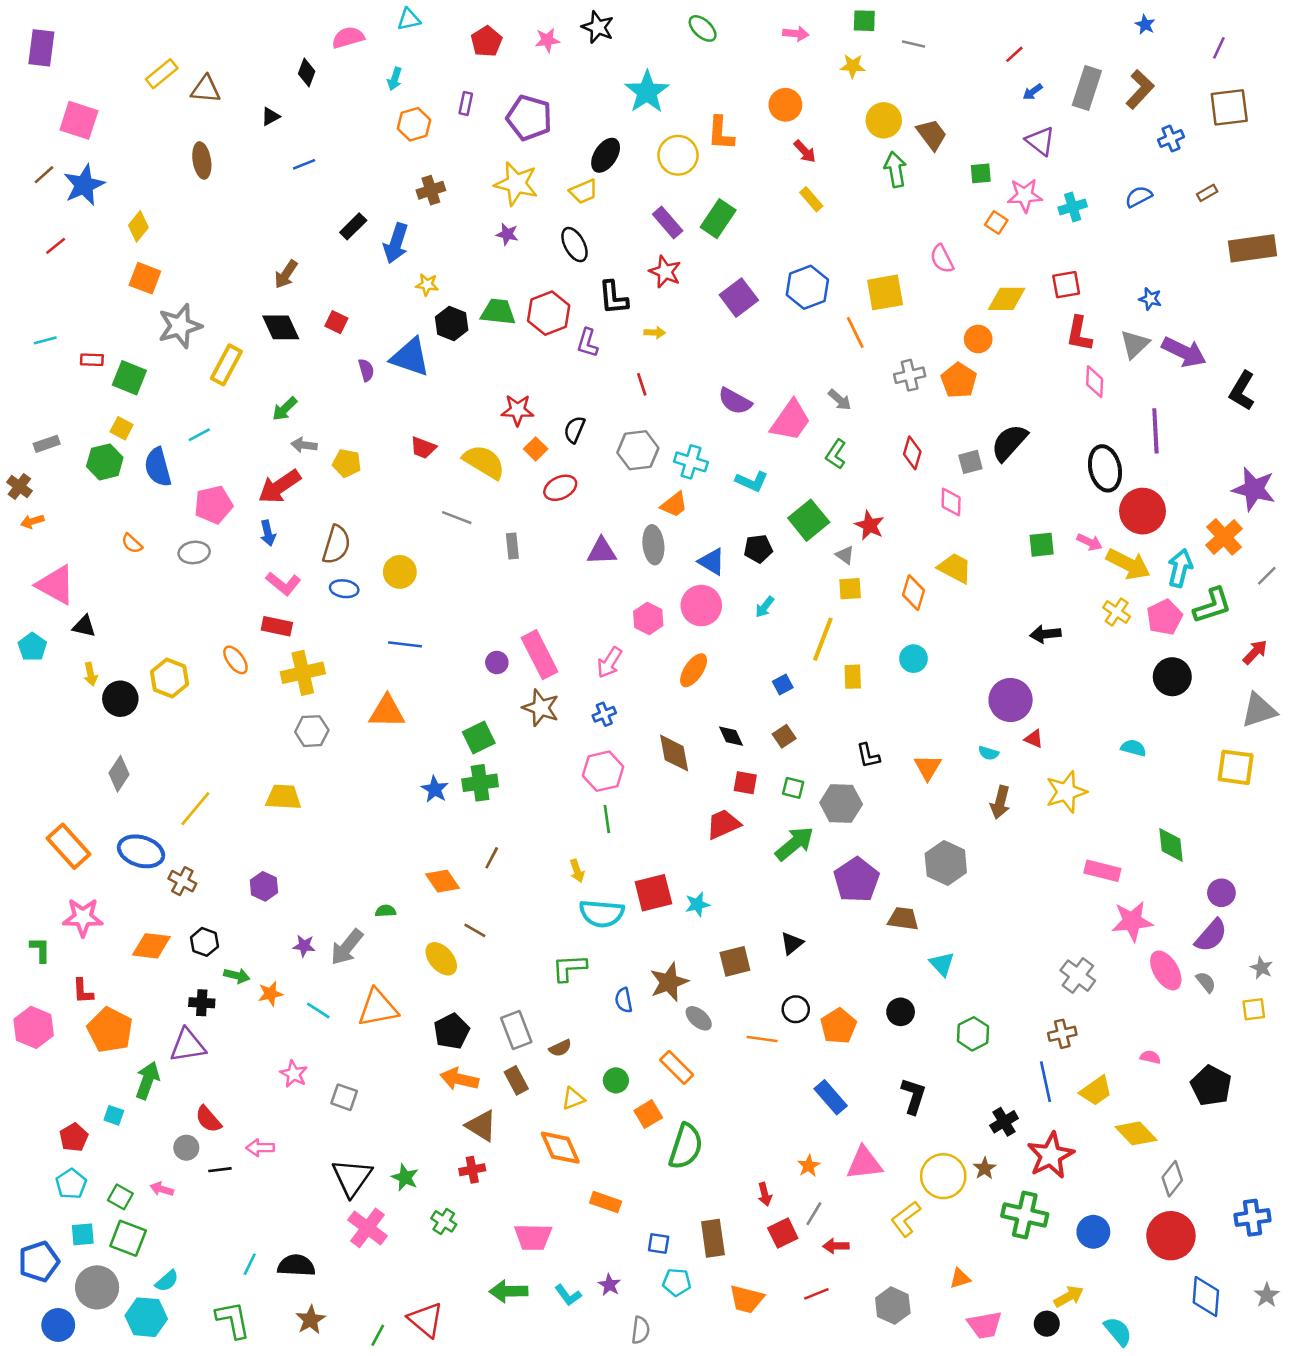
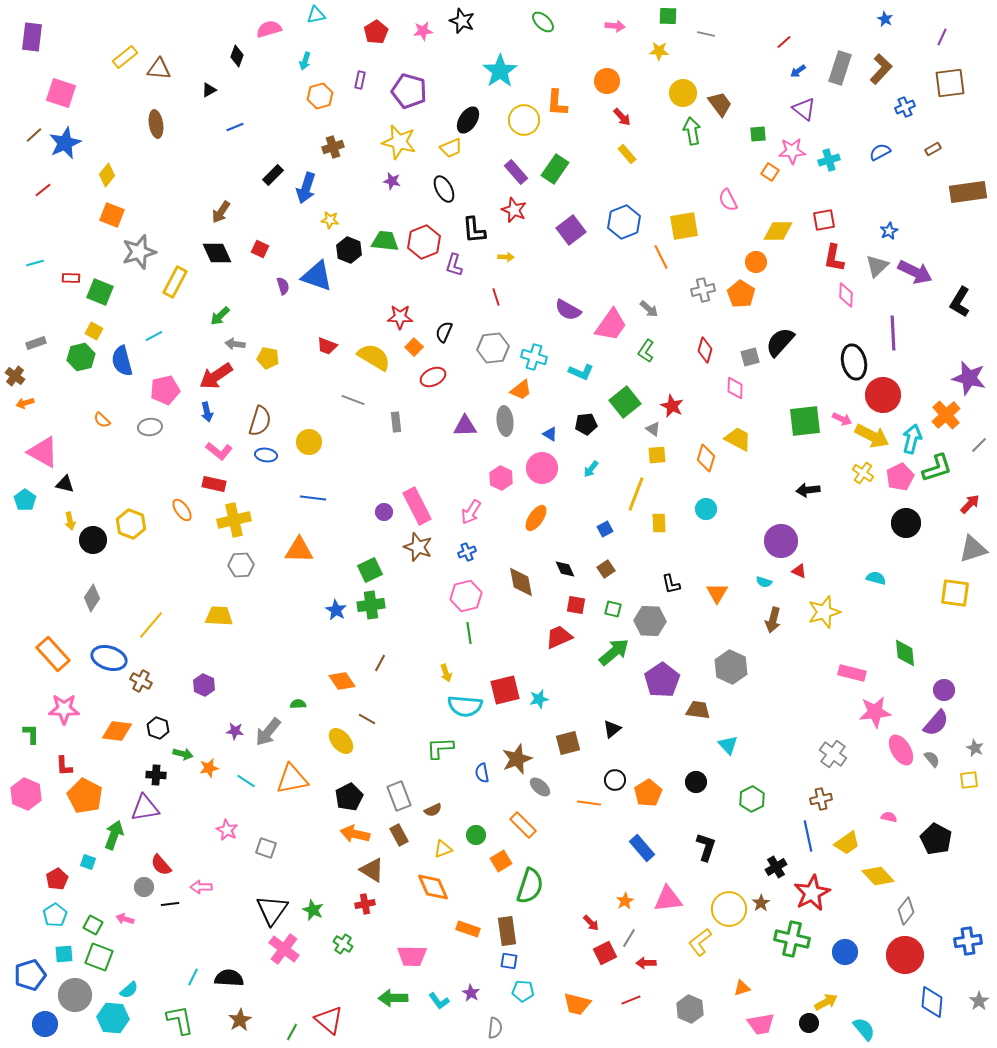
blue star: (1150, 299) -> (889, 231), turned 30
green square: (1042, 545) -> (805, 421), size x1.6
blue triangle: (712, 562) -> (550, 434), size x0.7
red arrow: (765, 1194) -> (591, 923), turned -30
brown rectangle: (713, 1238) -> (507, 931), moved

